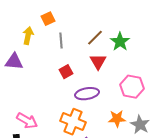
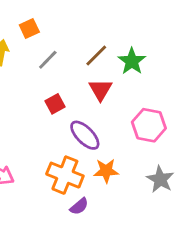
gray line: (61, 41) -> (48, 60), turned 49
purple ellipse: (87, 94) -> (85, 135), turned 55
orange star: (117, 119) -> (106, 171), moved

